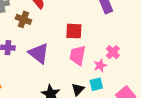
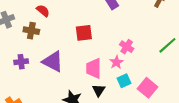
pink trapezoid: (78, 55) -> (94, 68), moved
cyan square: (96, 84) -> (124, 81), moved

